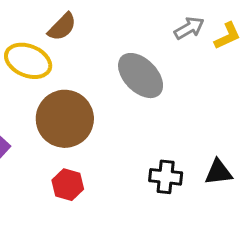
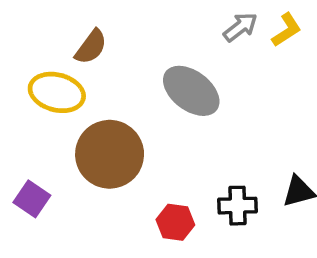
red hexagon: (68, 185) -> (175, 222), moved

